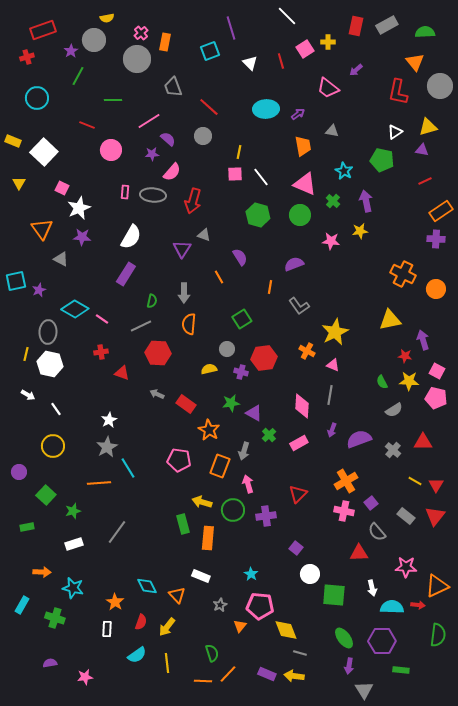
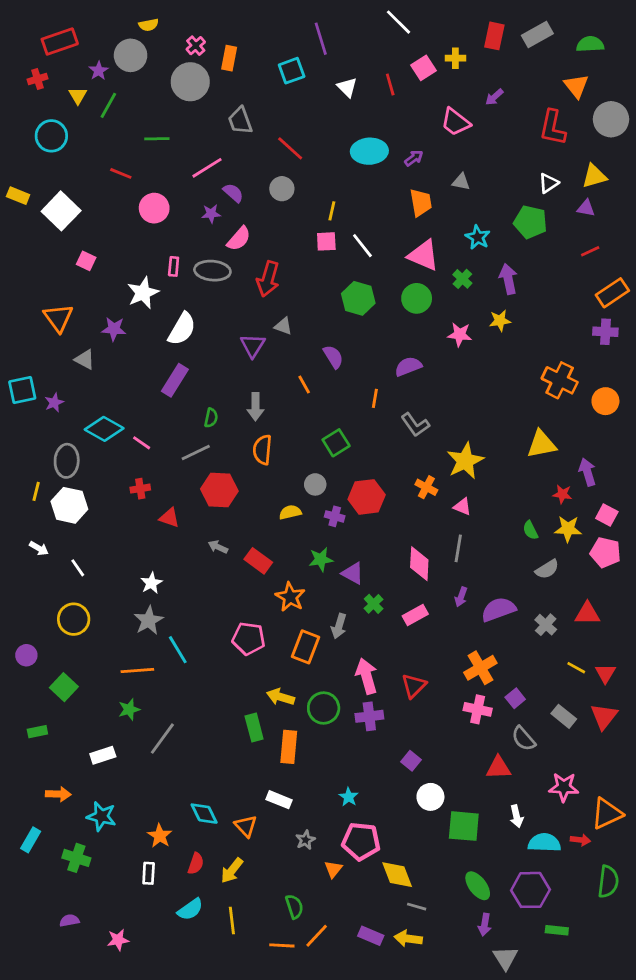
yellow triangle: (19, 183) -> (78, 96), moved
white star: (79, 208) -> (143, 293), moved
pink arrow: (248, 484) -> (367, 676), moved, size x1.4
green star: (73, 511) -> (129, 709), moved

